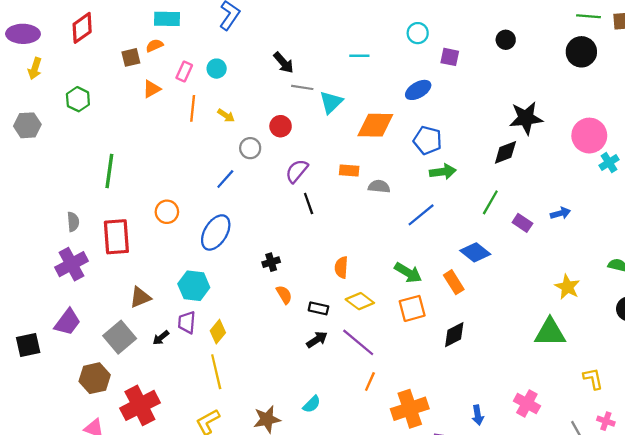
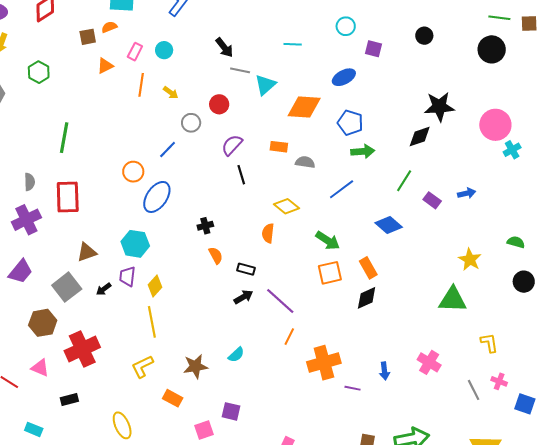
orange circle: (167, 212) -> (133, 172), moved
orange rectangle: (454, 282) -> (368, 268), moved
yellow diamond: (360, 301) -> (287, 206), moved

